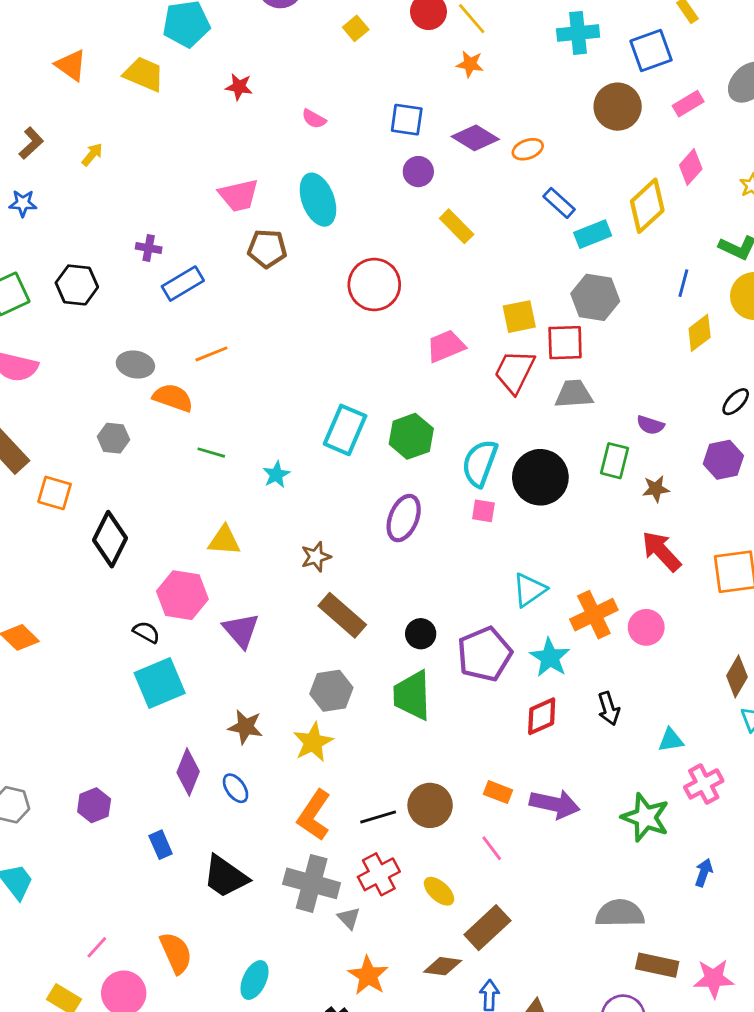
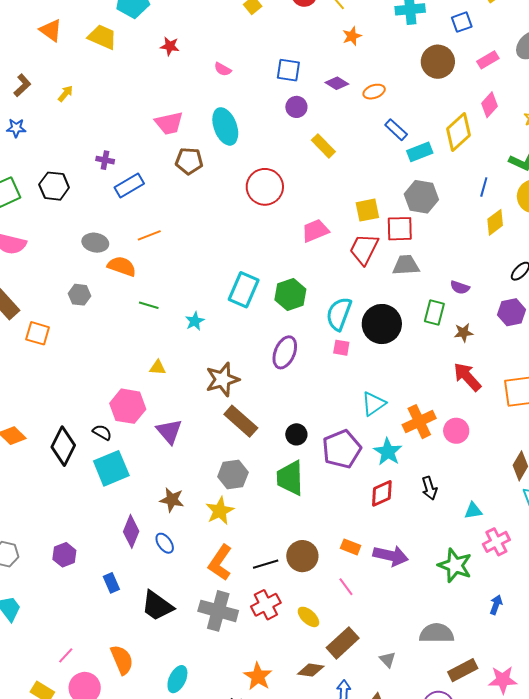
blue square: (651, 51) -> (462, 22), size x0.7
orange star: (470, 64) -> (352, 36), moved, turned -30
purple diamond: (475, 138) -> (337, 83), size x0.7
black diamond: (110, 539) -> (63, 446), moved
yellow triangle: (224, 540) -> (158, 368), size x0.7
brown star: (316, 557) -> (222, 379), size x1.6
gray triangle: (349, 918) -> (388, 660), moved
brown rectangle: (657, 965) -> (463, 670), turned -40

